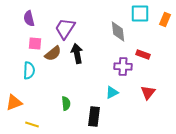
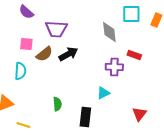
purple semicircle: (29, 18) -> (26, 12), moved, turned -35
purple trapezoid: (65, 28) -> (56, 29), turned -120
black arrow: (77, 53) -> (68, 54), turned 72
red triangle: (148, 92) -> (139, 114), moved

